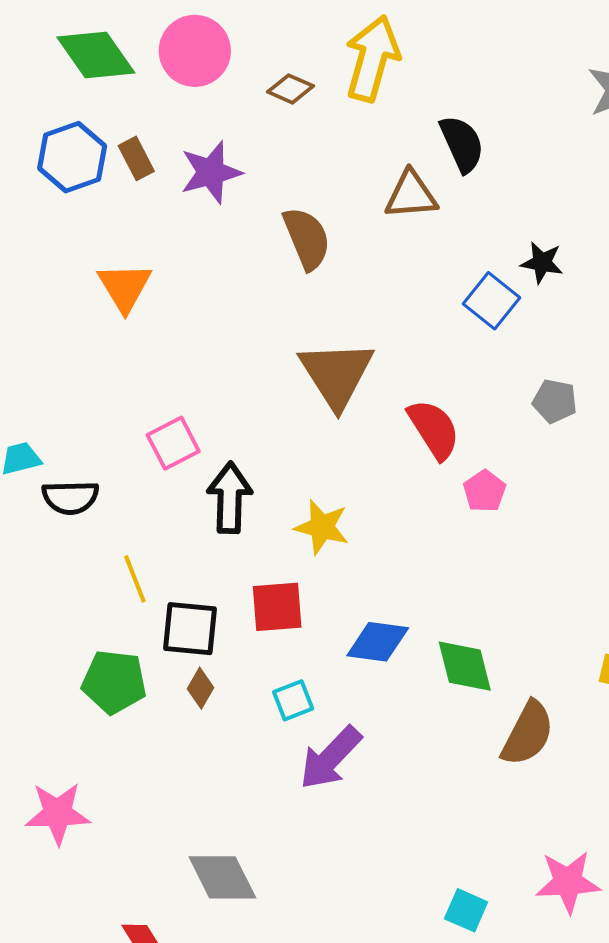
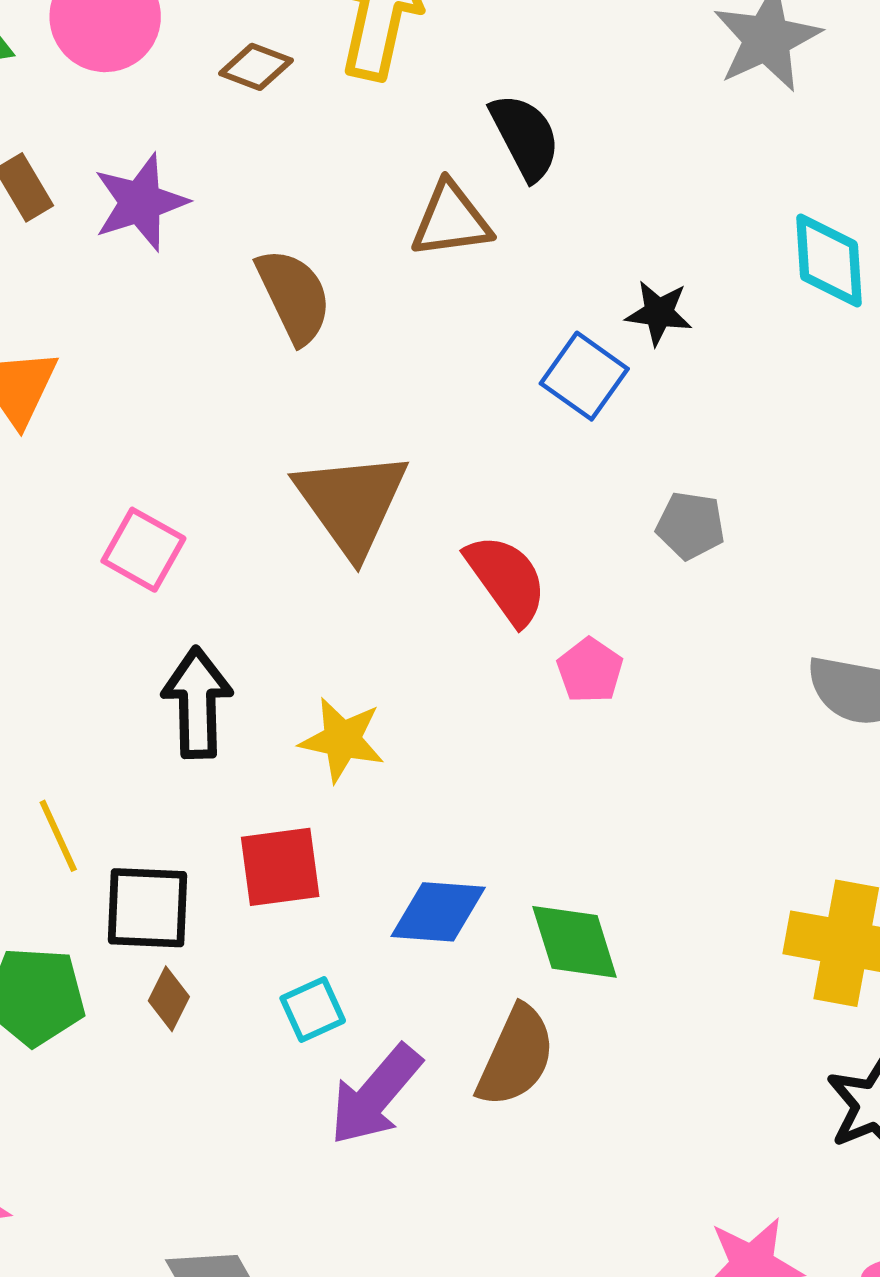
pink square: (173, 443) -> (143, 550), moved, turned -30
brown semicircle: (528, 734) -> (516, 1056), moved

